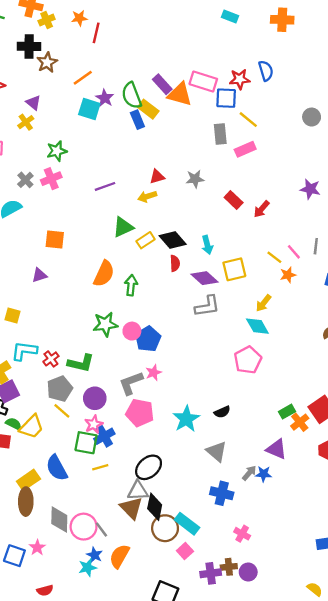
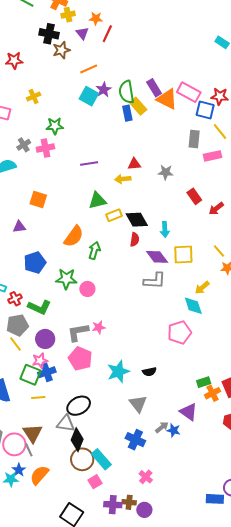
purple triangle: (33, 103) -> (82, 33), moved
blue pentagon: (148, 339) -> (35, 263), moved
brown triangle: (131, 508) -> (33, 433), moved

